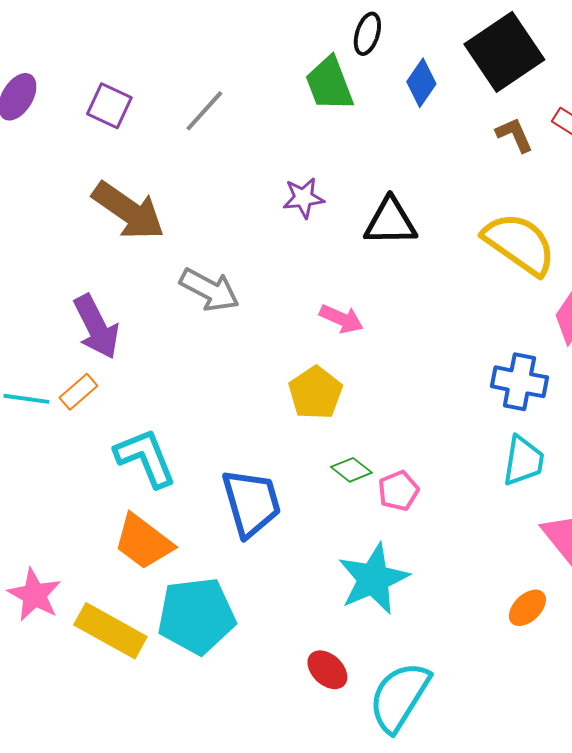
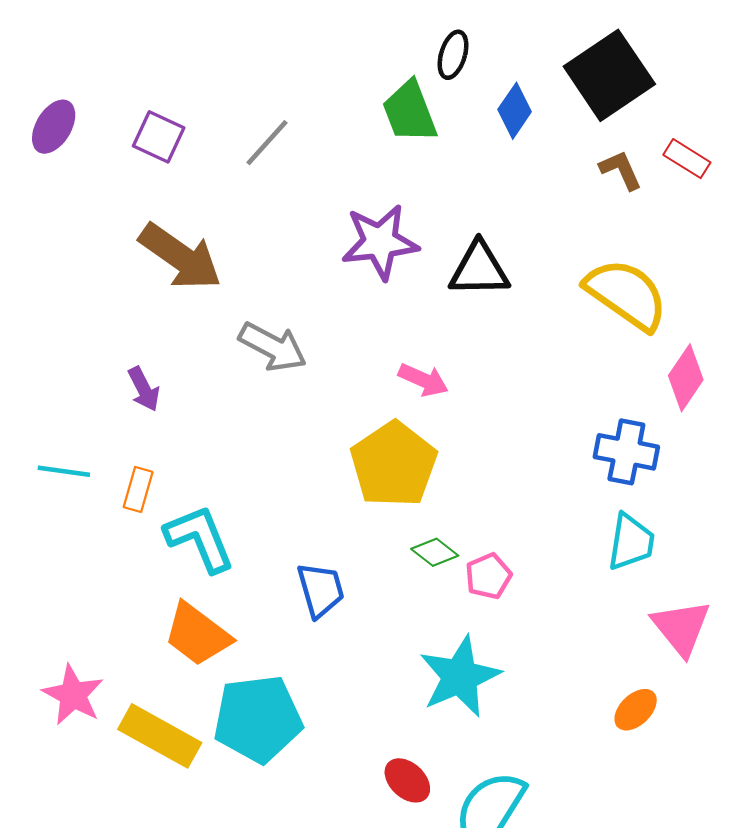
purple star: (303, 198) -> (380, 242), size x1.6
purple arrow: (96, 327) -> (144, 389), size x0.6
orange rectangle: (78, 392) -> (138, 489), moved, turned -33
yellow pentagon: (315, 393) -> (394, 464), size x1.4
blue trapezoid: (251, 503) -> (321, 590), size x0.7

